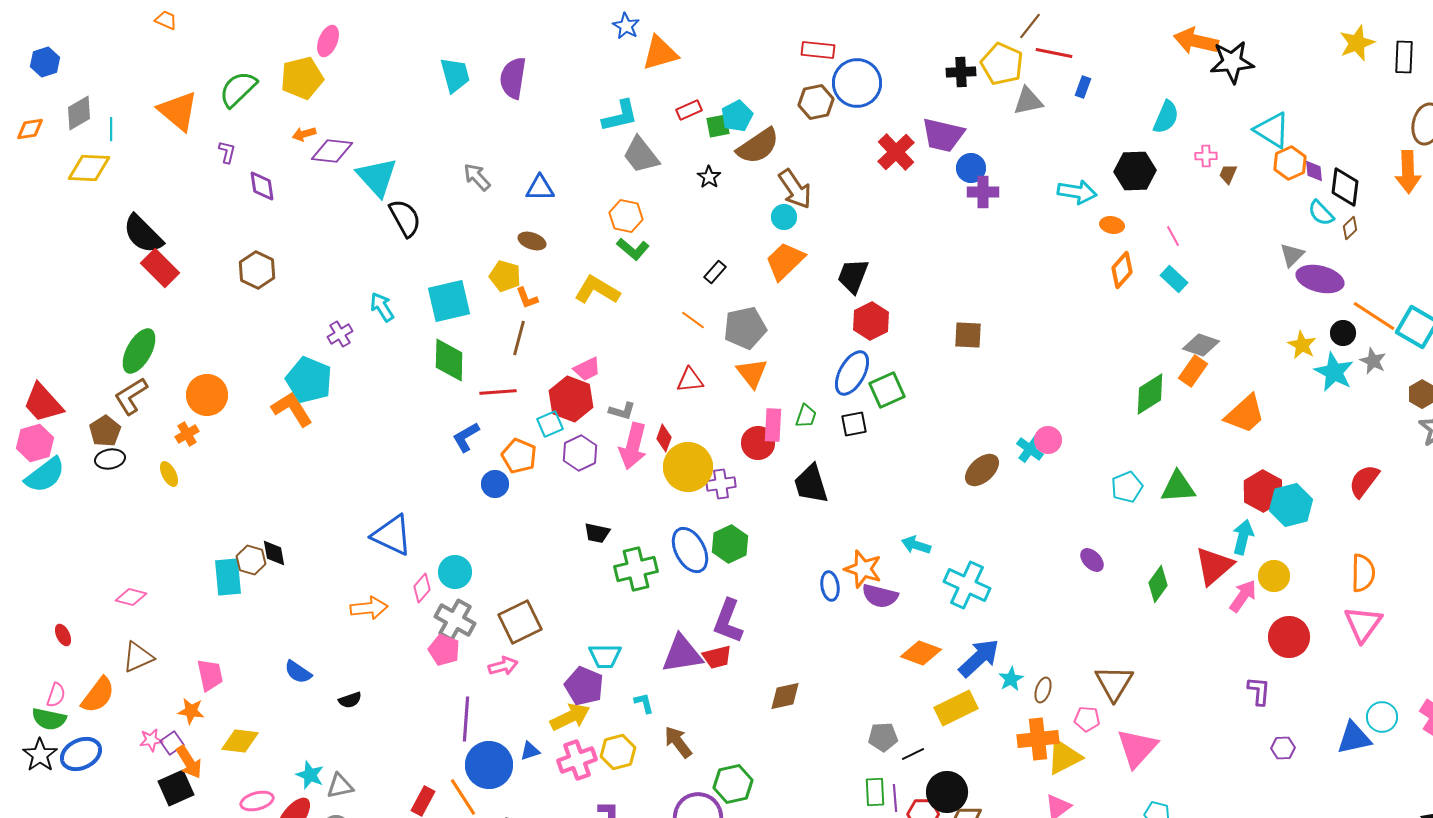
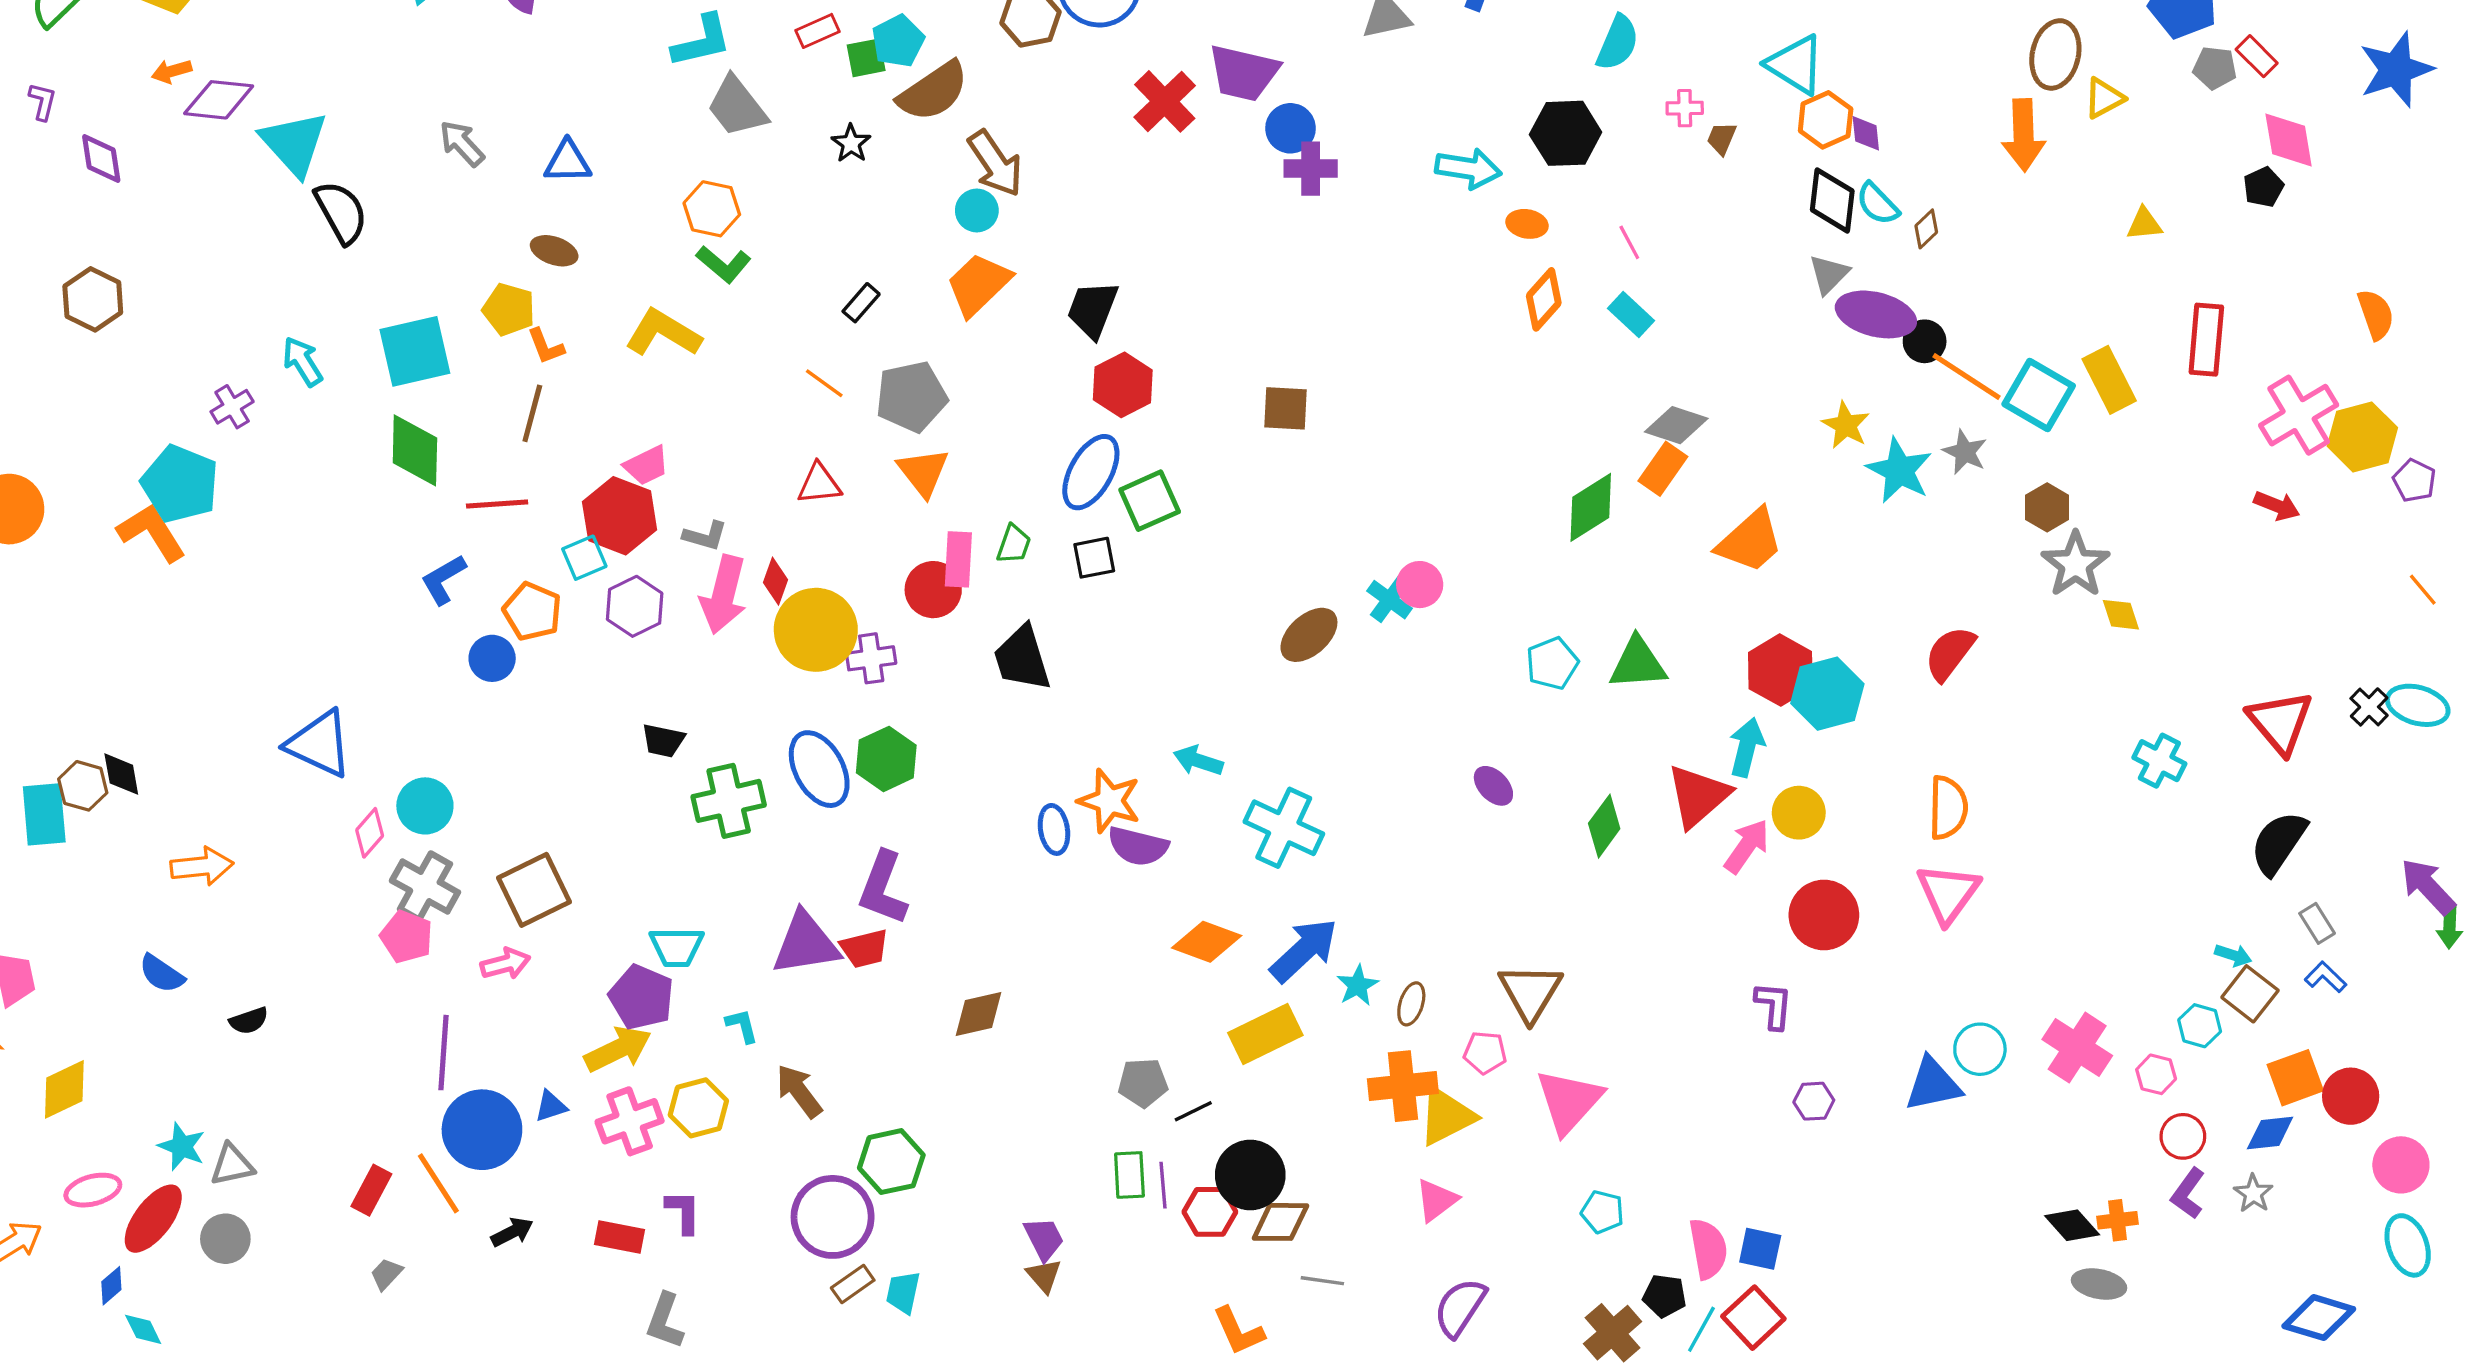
black diamond: (1345, 187) -> (1832, 200), moved
black circle: (1343, 333) -> (1925, 341), moved
orange arrow: (369, 608) -> (202, 866), moved
yellow diamond: (240, 741) -> (64, 1089), turned -33

